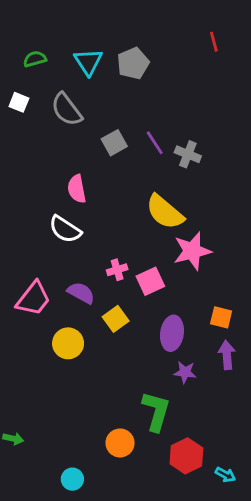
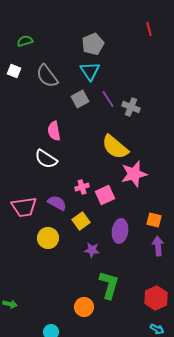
cyan triangle: (88, 62) -> (90, 71), moved
pink trapezoid: (33, 299) -> (24, 207), turned 44
purple star: (185, 372) -> (92, 250), moved
red hexagon: (186, 456) -> (156, 298), moved

